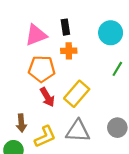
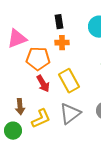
pink triangle: (36, 35) -> (17, 39), moved
yellow rectangle: (77, 94) -> (69, 81), turned -70
gray triangle: (78, 131) -> (70, 114), turned -40

